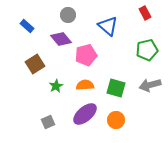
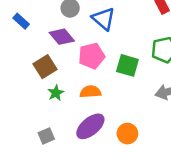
blue triangle: (108, 26) -> (104, 19), moved
brown square: (35, 64) -> (45, 67), moved
green square: (116, 88) -> (127, 65), moved

